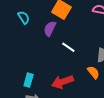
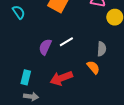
purple semicircle: (50, 29) -> (45, 47), moved
white line: (68, 47) -> (66, 42), turned -64

